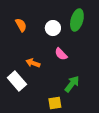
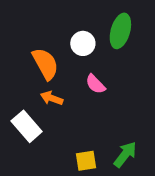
orange semicircle: (21, 25) -> (45, 64), moved, size x1.5
green arrow: (72, 84) -> (125, 154), moved

